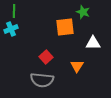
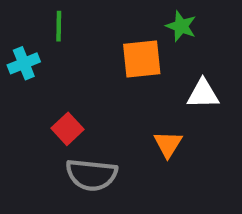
green line: (14, 11) -> (59, 26), moved
red square: (46, 57) -> (67, 129), moved

